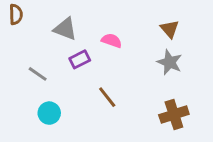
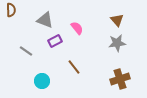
pink semicircle: (112, 41) -> (77, 28), turned 32
gray star: (170, 62) -> (117, 43), turned -30
cyan circle: (49, 113) -> (42, 81), moved

